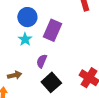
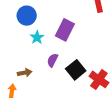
blue circle: (27, 17) -> (27, 16), moved
black square: (51, 82) -> (76, 70), moved

